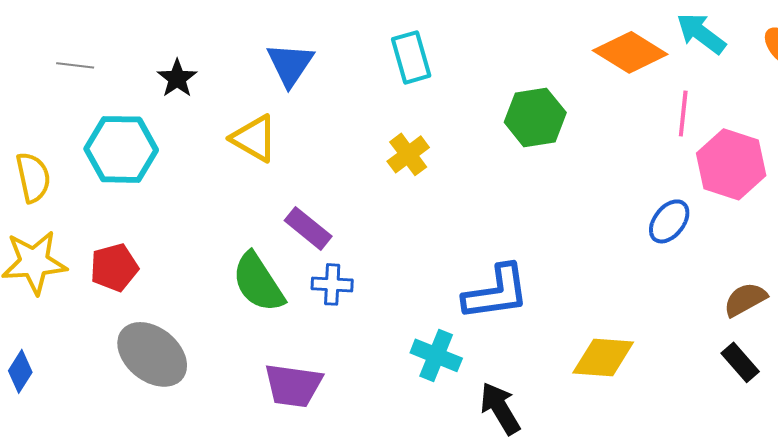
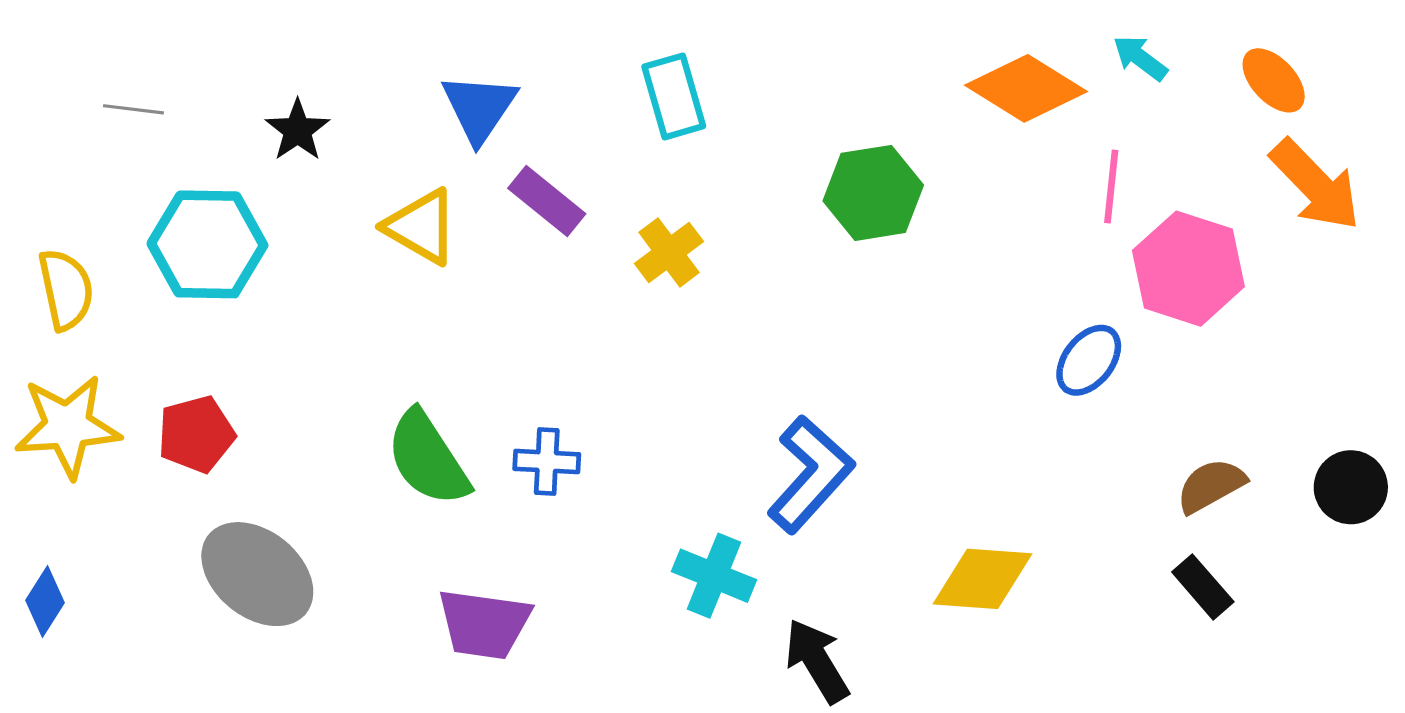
cyan arrow: (701, 33) -> (1140, 58), size x0.7
purple rectangle: (308, 228) -> (547, 201), moved
blue L-shape: (496, 292) -> (810, 474), turned -40

